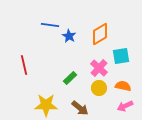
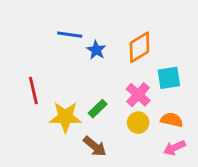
yellow star: (46, 105) -> (65, 117), moved
brown arrow: (80, 108) -> (95, 146), moved

